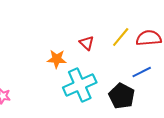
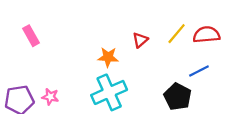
red triangle: (87, 43) -> (140, 40), turned 35
cyan cross: (80, 85) -> (109, 92), moved

